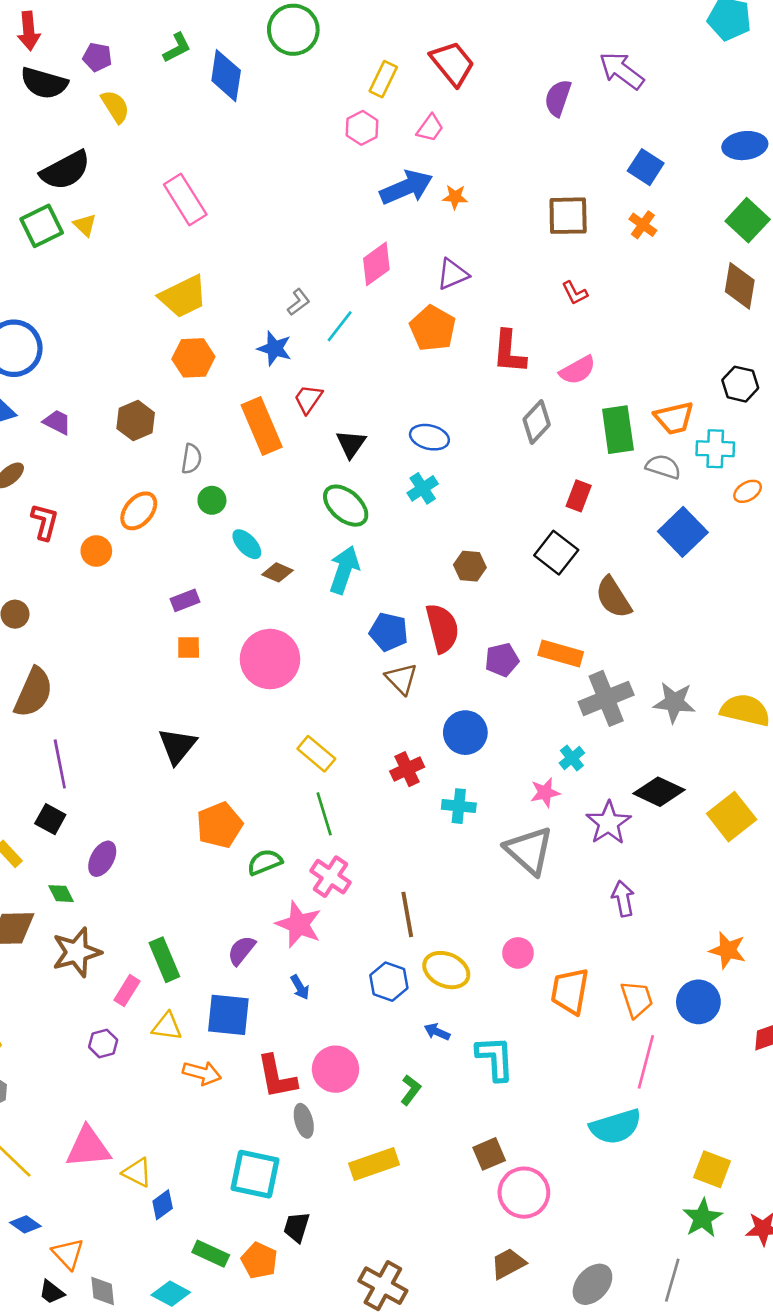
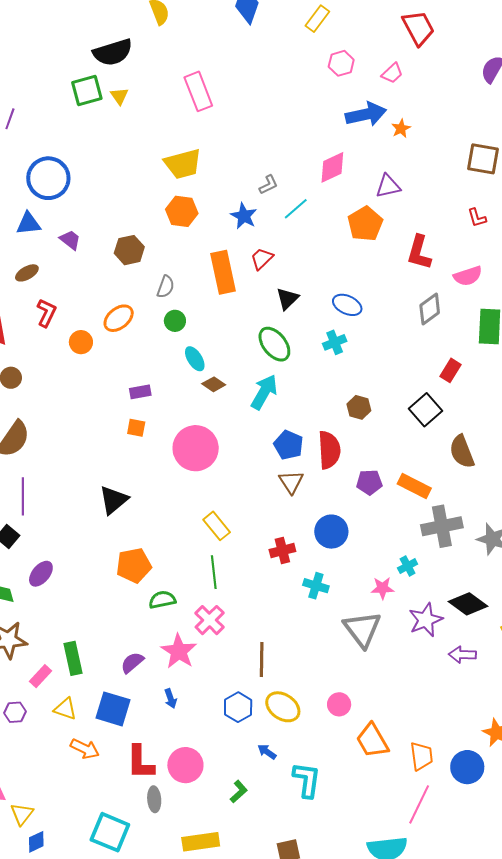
yellow rectangle: (383, 79) -> (317, 19), moved
orange star: (455, 197) -> (401, 128), turned 30
purple arrow: (623, 899) -> (462, 655), moved, turned -88
orange trapezoid: (570, 991) -> (372, 741), turned -51
yellow triangle: (137, 1172) -> (22, 814), turned 30

